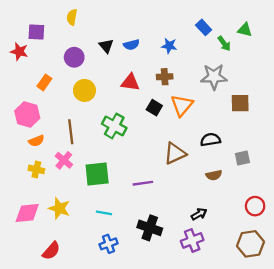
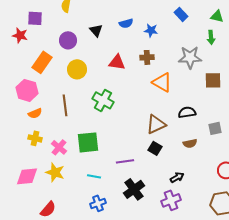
green arrow: (224, 44) -> (211, 37), moved, turned 32
blue semicircle: (131, 45) -> (126, 23), moved
orange rectangle: (44, 82) -> (42, 62), size x1.5
orange triangle: (182, 105) -> (162, 82), turned -40
black square: (154, 108) -> (155, 148), moved
pink cross: (64, 160) -> (59, 147), moved
purple line: (143, 183) -> (125, 161), moved
black cross: (150, 228) -> (134, 189), turned 35

